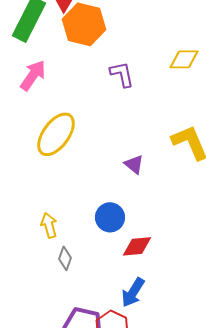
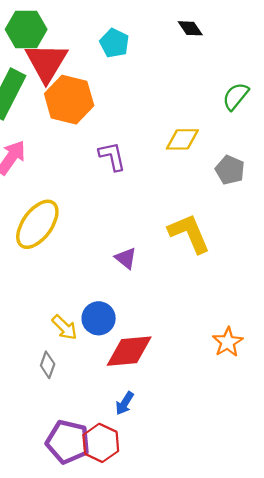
yellow arrow: (49, 225) -> (65, 327), moved, turned 150
red diamond: (137, 246) -> (129, 351), size x1.4
blue arrow: (133, 292) -> (125, 403), size x0.7

